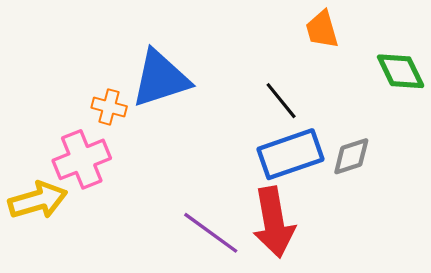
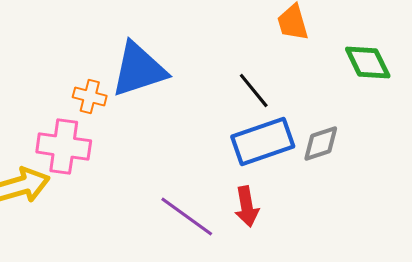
pink cross: (82, 159) -> (64, 146), turned 30
red arrow: (274, 222) -> (247, 206), size x0.6

